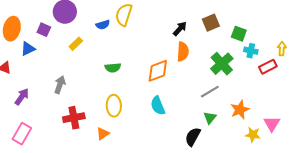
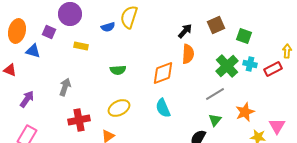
yellow rectangle: (76, 44) -> (81, 46), turned 56
blue triangle: (28, 49) -> (33, 51), turned 42
cyan cross: (251, 51) -> (250, 64), moved
yellow ellipse: (114, 106) -> (119, 108), turned 65

